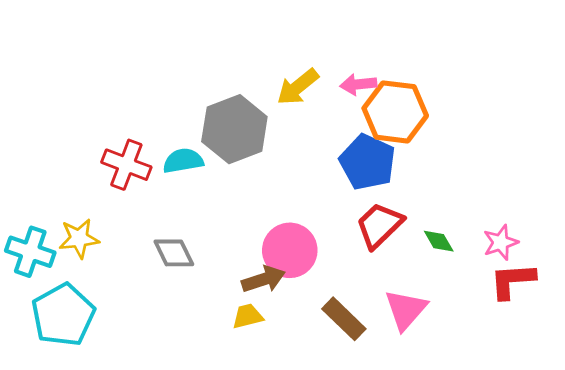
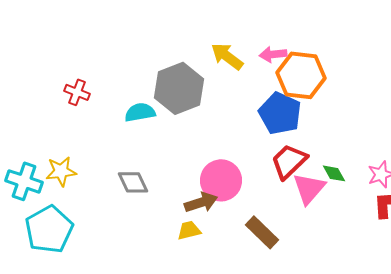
yellow arrow: (298, 87) -> (227, 56), turned 76
red cross: (126, 165) -> (77, 92), moved, size x0.7
pink triangle: (406, 310) -> (309, 188), moved

